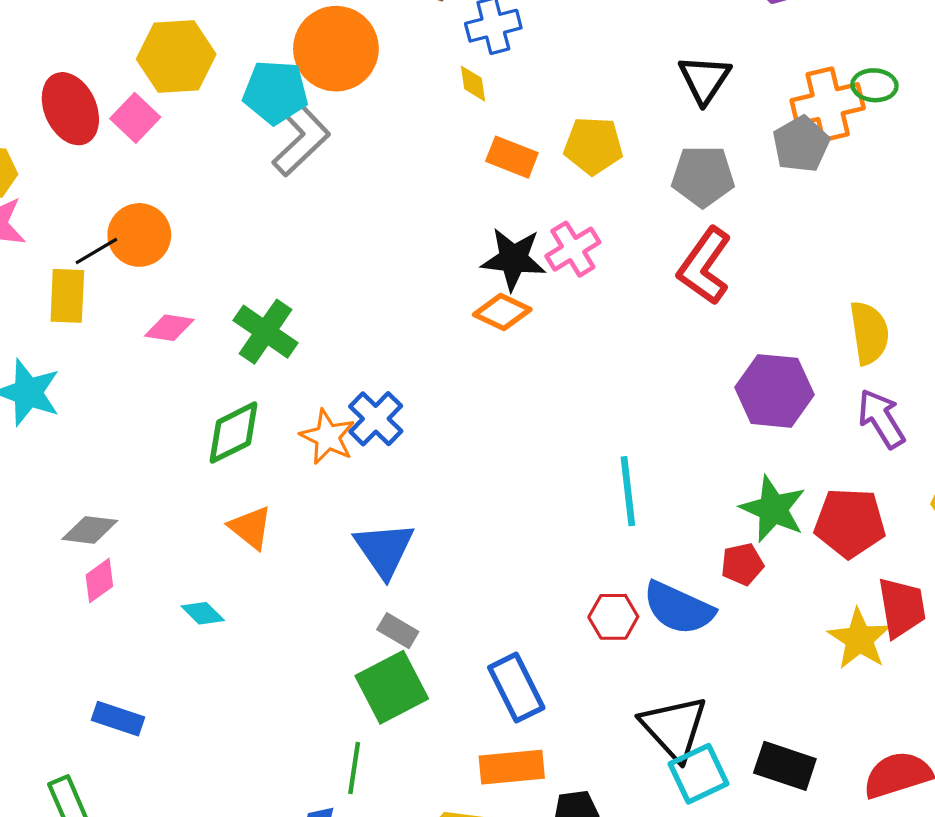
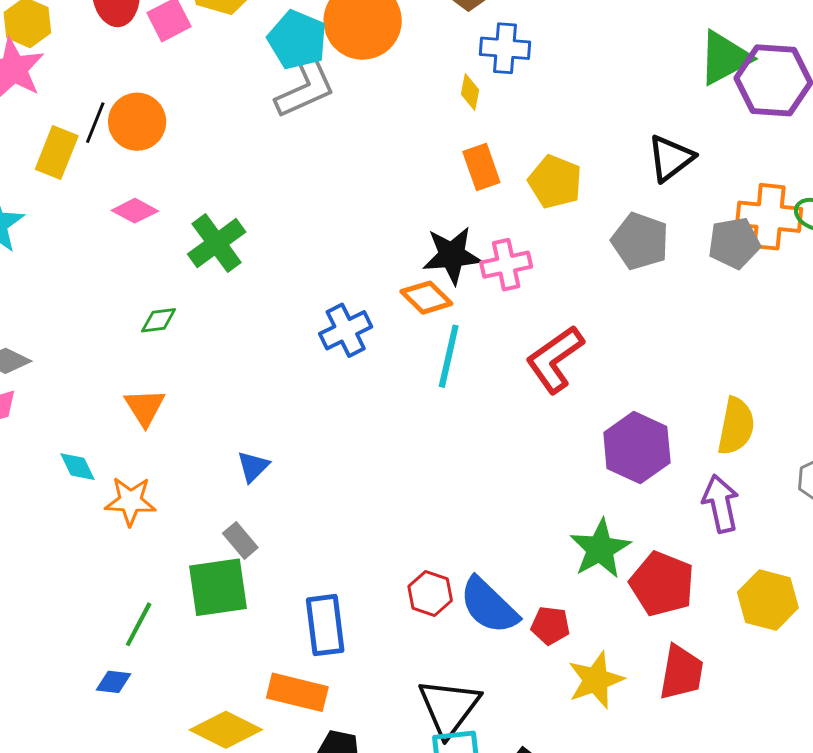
orange rectangle: (512, 157) -> (481, 167), turned 30
black line: (96, 251) -> (95, 123), turned -57
black star: (513, 259) -> (452, 255), turned -30
red L-shape: (705, 266) -> (555, 359), moved
blue cross: (376, 419) -> (346, 330), moved
green diamond: (234, 433) -> (159, 320), size x0.6
orange star: (328, 437) -> (130, 501), moved, turned 30
cyan line: (628, 491) -> (449, 356), moved
blue triangle: (384, 550) -> (253, 467), size x0.6
red pentagon: (742, 564) -> (550, 625), moved
yellow star: (859, 639) -> (596, 680), moved
green line: (354, 768) -> (139, 624), moved

